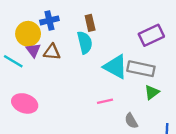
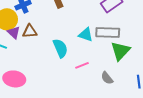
cyan semicircle: (85, 43) -> (60, 48), moved
cyan triangle: (115, 67) -> (86, 35), size x0.7
green triangle: (152, 92) -> (120, 51), size x1.5

